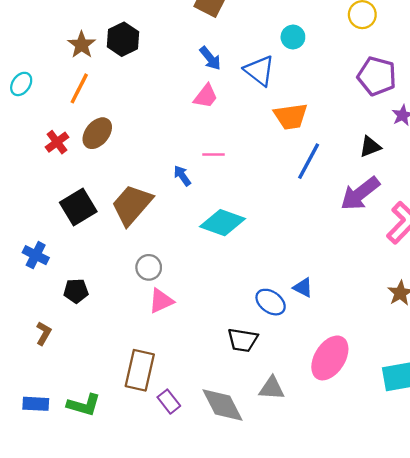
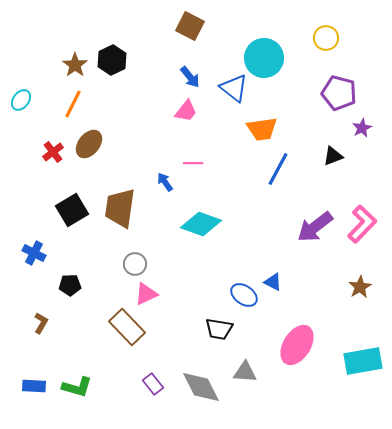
cyan circle: (293, 37) -> (264, 58), size x1.8
purple arrow: (360, 194) -> (315, 227), moved
brown trapezoid: (132, 205) -> (120, 208), turned -33
brown rectangle: (140, 370) -> (127, 327), moved, turned -57

